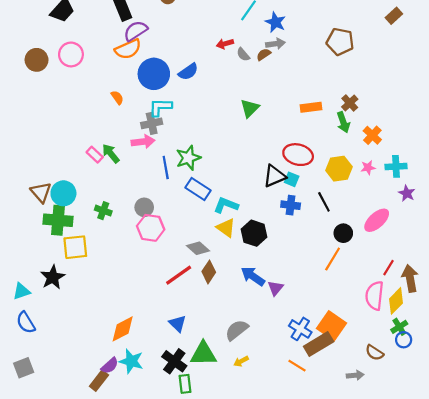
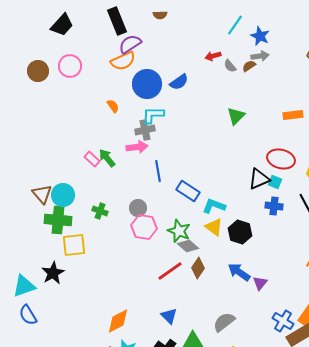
green star: (188, 158) -> (179, 231), moved, turned -30
cyan triangle: (21, 291) -> (24, 286), size x1.4

